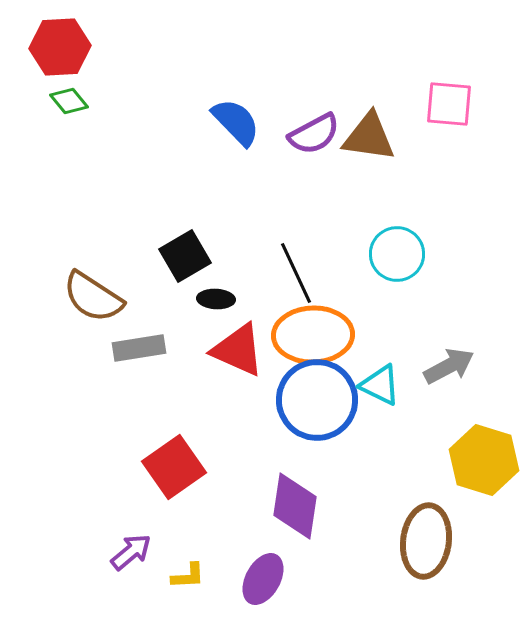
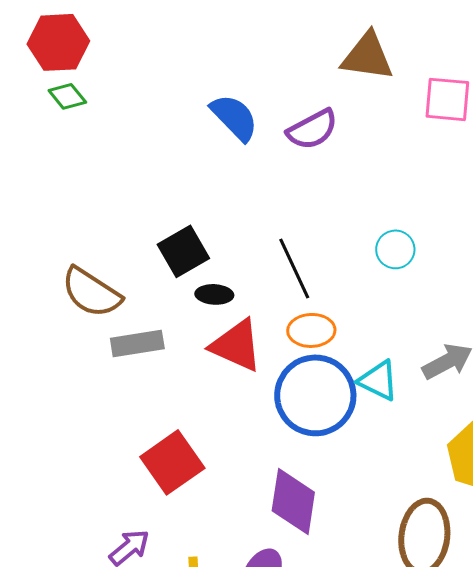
brown triangle: (369, 137) -> (367, 56), moved
cyan circle: (397, 254) -> (395, 249), size x0.7
orange ellipse: (313, 335) -> (311, 330), size x0.6

